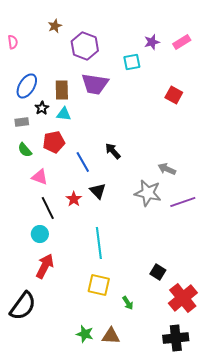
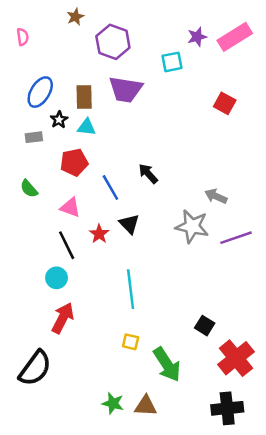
pink rectangle: (182, 42) -> (235, 37), size x1.5
green semicircle: (25, 150) -> (29, 189), moved
pink triangle: (40, 177) -> (70, 208), moved
yellow square: (99, 285) -> (131, 342), size x0.6
green arrow: (128, 303) -> (167, 364), size x2.0

